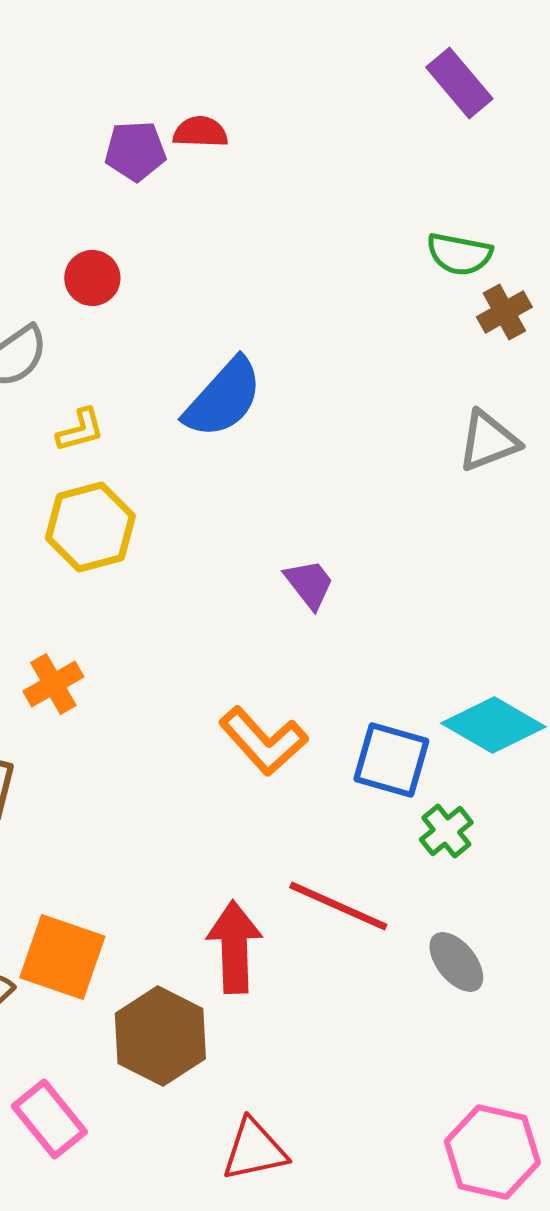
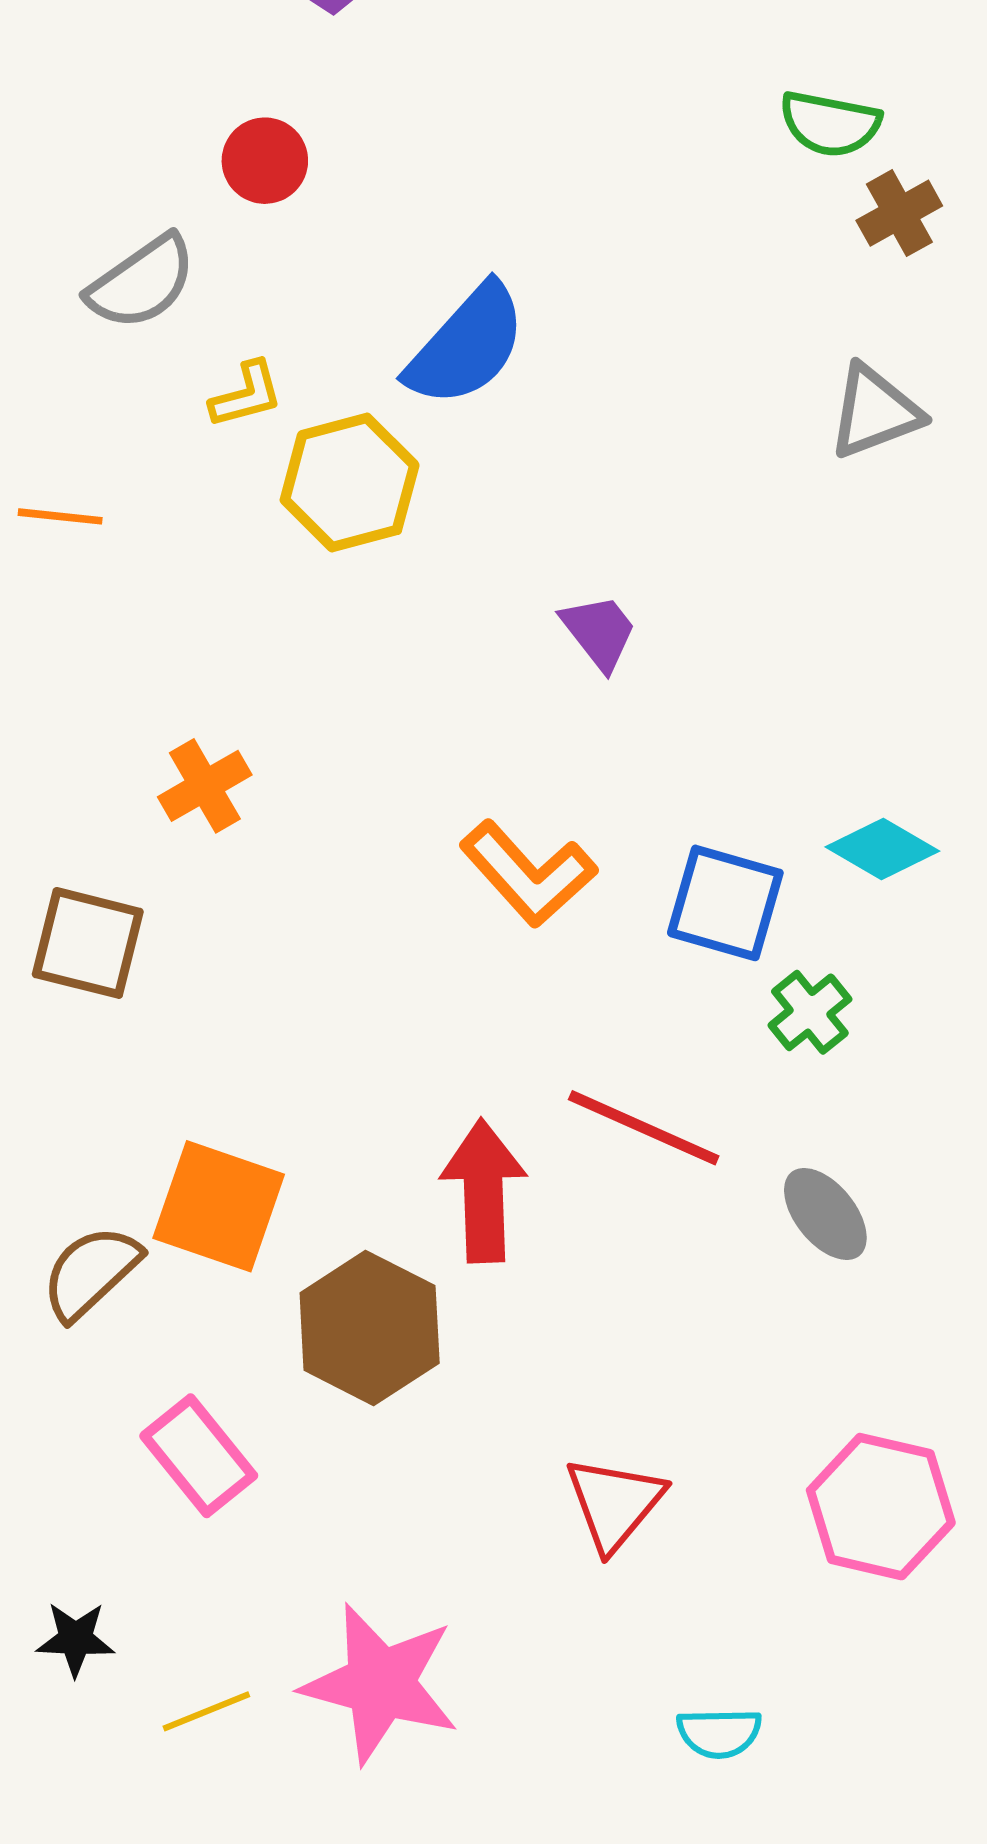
yellow hexagon: (90, 527) -> (350, 483), moved
cyan diamond: (493, 725) -> (882, 849), size x0.7
red triangle: (254, 1150) -> (614, 1503), moved, turned -38

